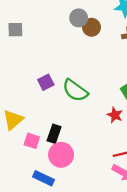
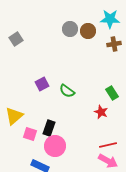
brown circle: (91, 27) -> (88, 31), moved
gray square: (15, 30) -> (16, 39), turned -32
green semicircle: (75, 90) -> (67, 91), size x0.7

